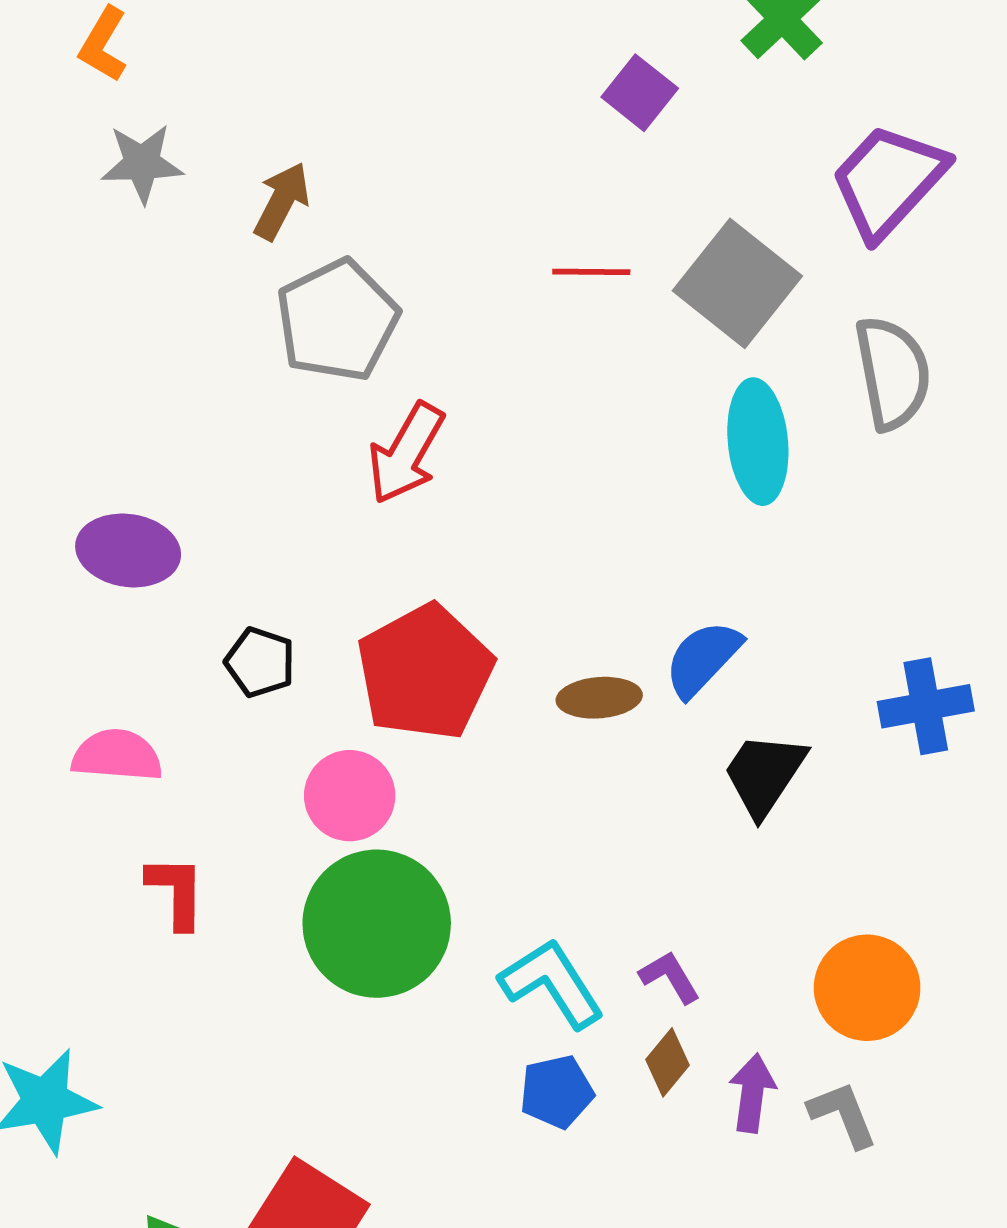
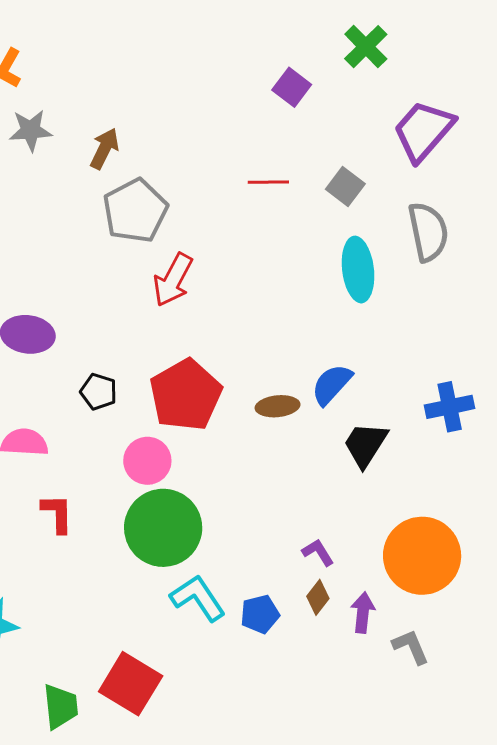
gray square: (737, 283) -> (345, 186), size x0.6
cyan L-shape: (552, 983) -> (198, 598), moved
orange circle: (867, 988) -> (422, 556), size x1.4
gray L-shape: (843, 1114) -> (411, 647), moved

